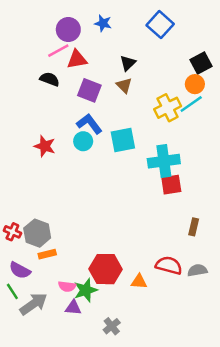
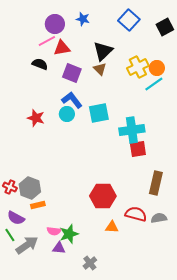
black triangle: (128, 63) -> (103, 51), size x1.5
black square: (201, 63) -> (165, 27), moved
yellow cross: (168, 108) -> (138, 67), moved
brown rectangle: (194, 227) -> (156, 183), size x1.6
red hexagon: (106, 269) -> (103, 196), moved

